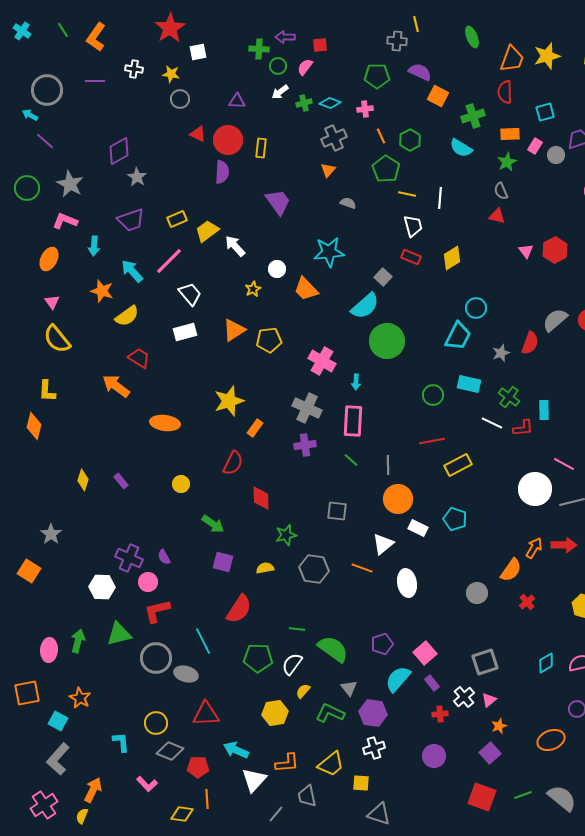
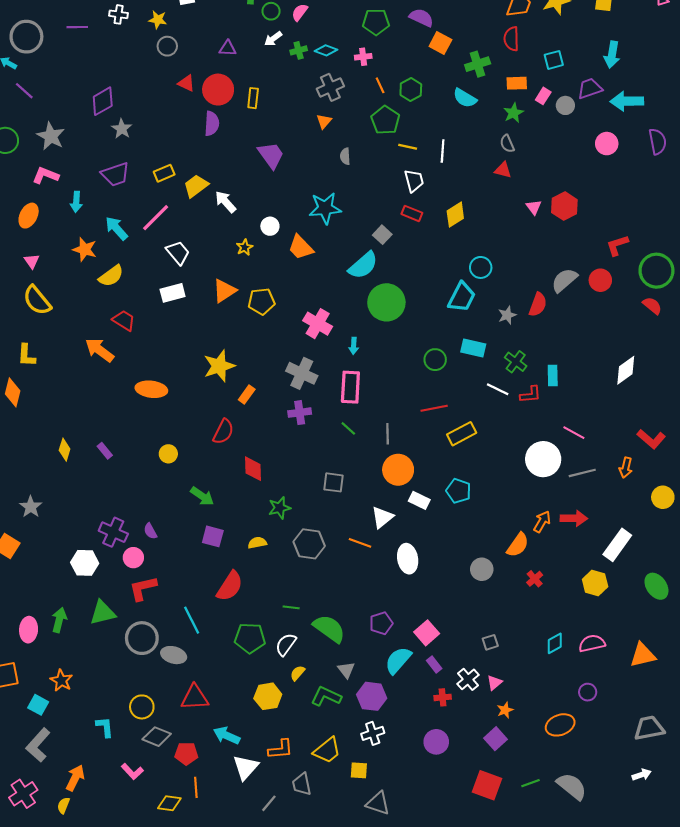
gray semicircle: (348, 203) -> (345, 156), turned -112
gray square: (485, 662) -> (490, 642), size x0.6

